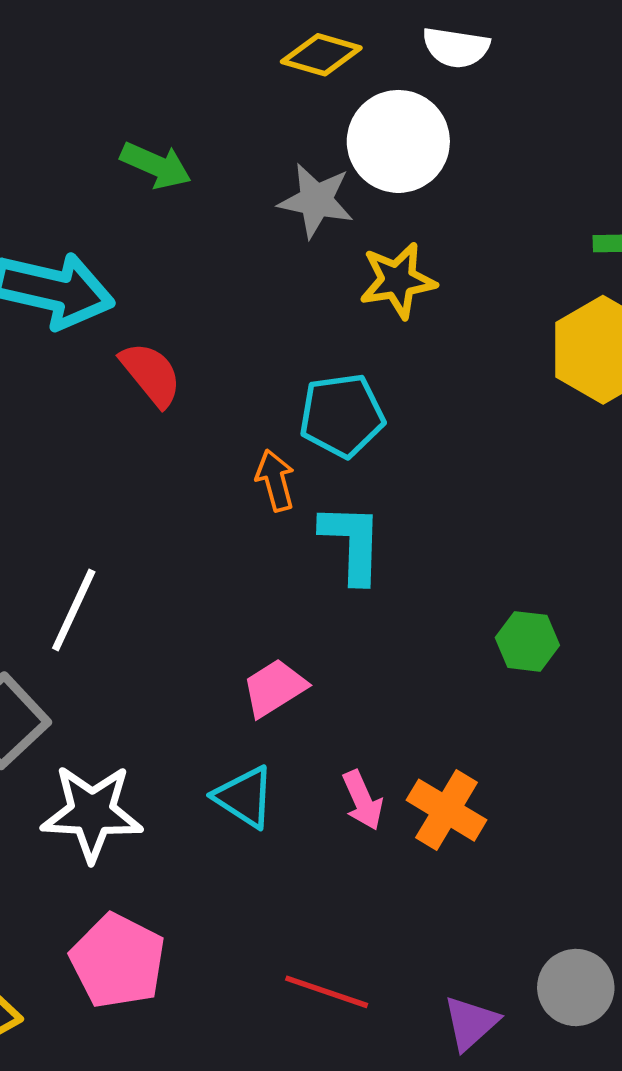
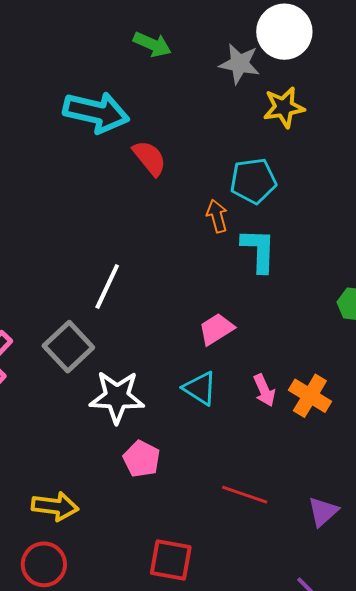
pink pentagon: (118, 961) -> (142, 459), moved, size x0.7

